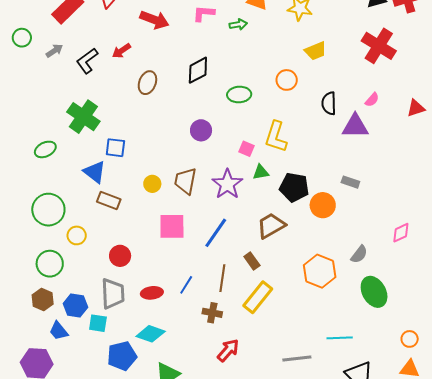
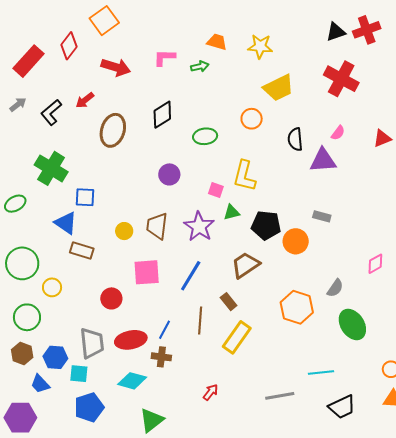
yellow trapezoid: (316, 51) -> (279, 88), size x1.4
brown ellipse: (147, 83) -> (113, 130), size x1.4
red circle: (120, 256) -> (111, 298), moved
red ellipse: (152, 293) -> (131, 340), size x1.4
brown cross: (212, 313) -> (161, 357), moved
red arrow: (228, 350) -> (211, 392), size x0.7
blue pentagon: (122, 356) -> (89, 407), moved

